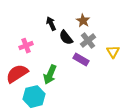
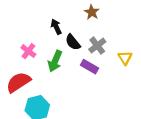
brown star: (83, 21) -> (92, 12), moved
pink cross: (26, 46) -> (28, 51), turned -32
green arrow: (50, 75) -> (55, 61), moved

